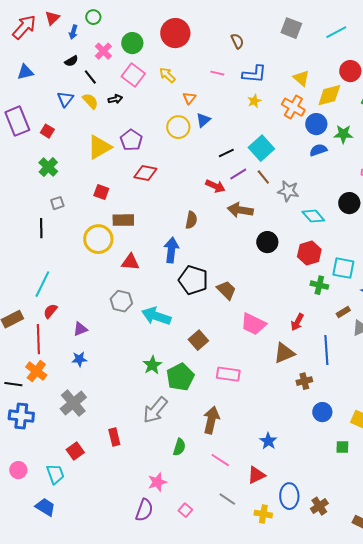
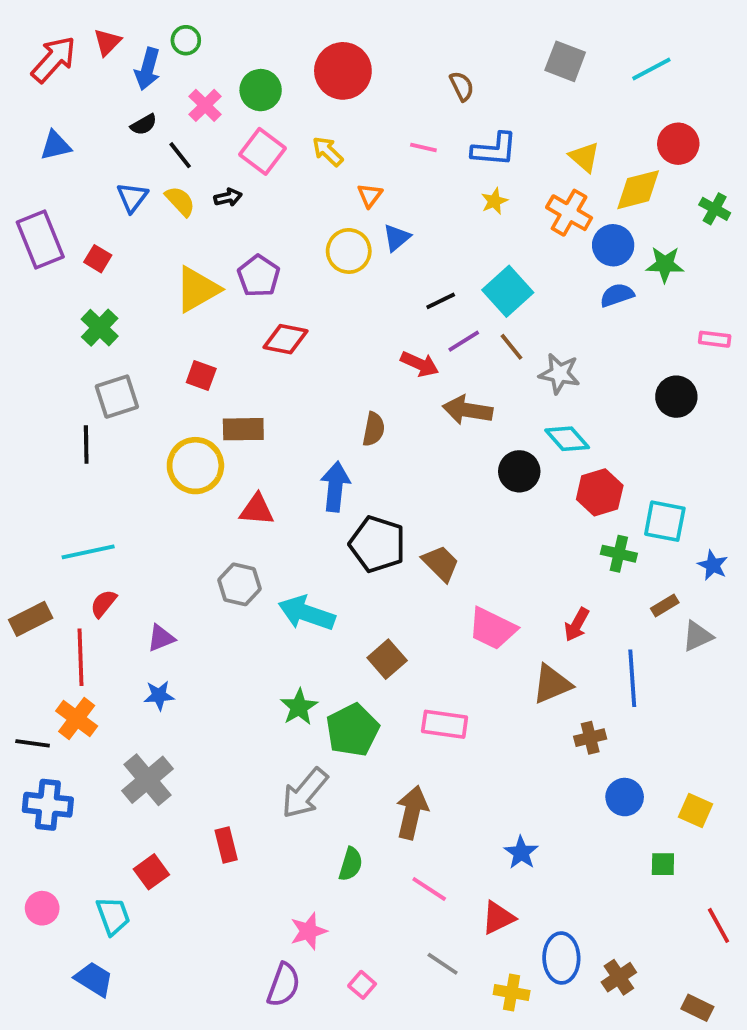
blue arrow: (73, 32) -> (148, 69), size x1.5
gray square: (57, 203) -> (117, 397), size x1.6
cyan diamond: (313, 216) -> (567, 439), moved
cyan line: (42, 284) -> (88, 552), turned 52

